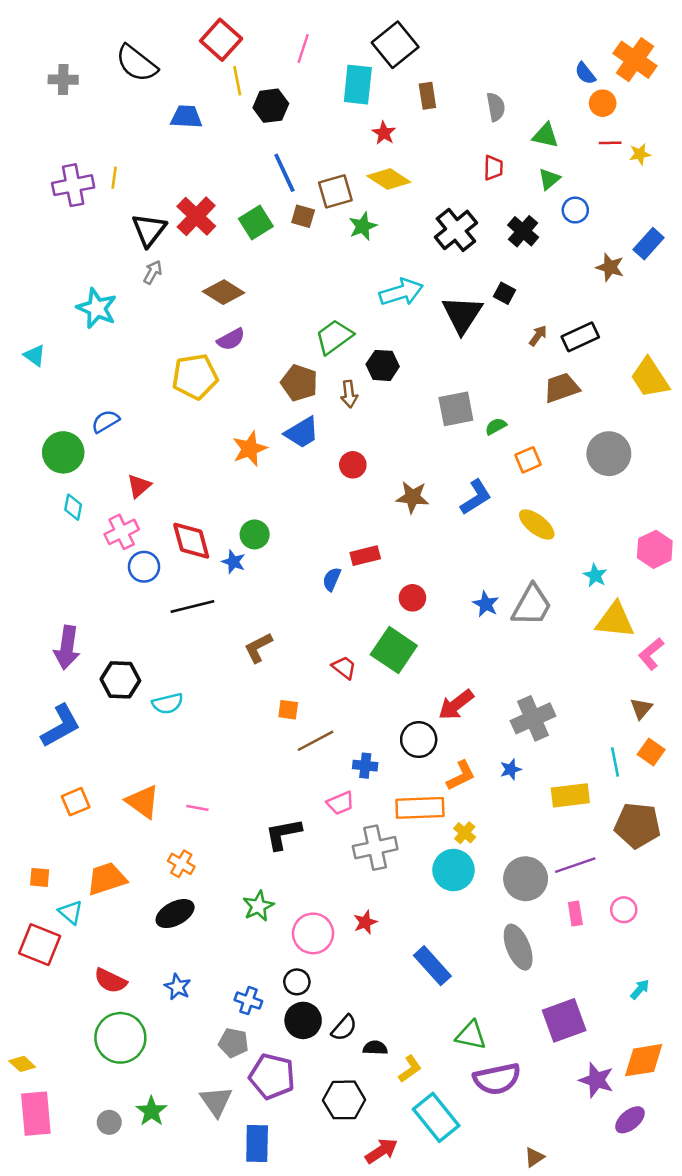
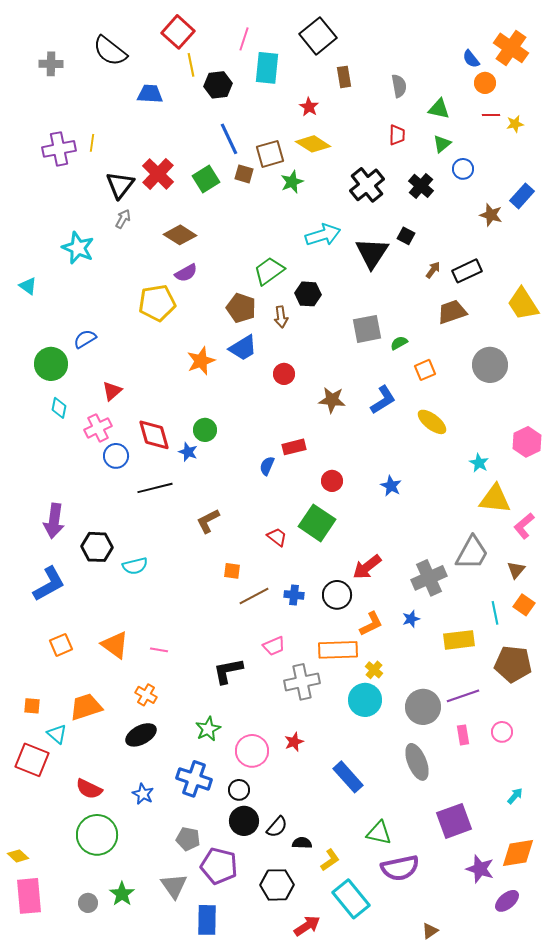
cyan rectangle: (358, 85) -> (267, 68), moved
gray trapezoid: (532, 605) -> (472, 553), moved
blue cross: (365, 766) -> (294, 595), moved
blue cross: (248, 1001) -> (194, 779), moved, size x1.6

